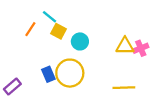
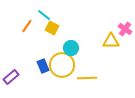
cyan circle: (80, 41) -> (71, 48), moved
pink cross: (141, 48) -> (125, 29), moved, turned -32
yellow line: (124, 88) -> (87, 78), moved

